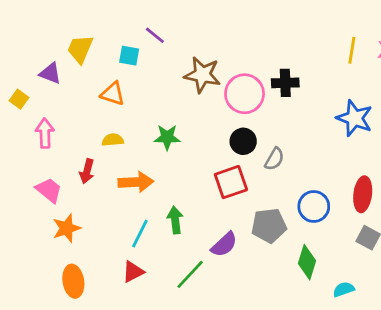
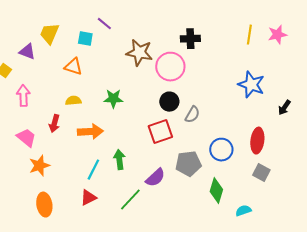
black cross: (285, 83) -> (190, 39), moved

